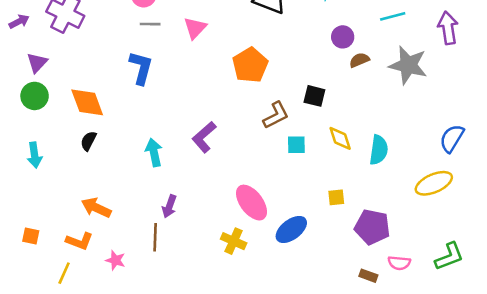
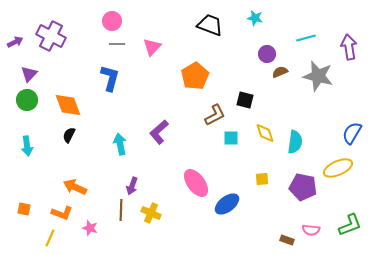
purple pentagon: (372, 227) -> (303, 187), moved
yellow cross: (234, 241) -> (151, 213), moved

